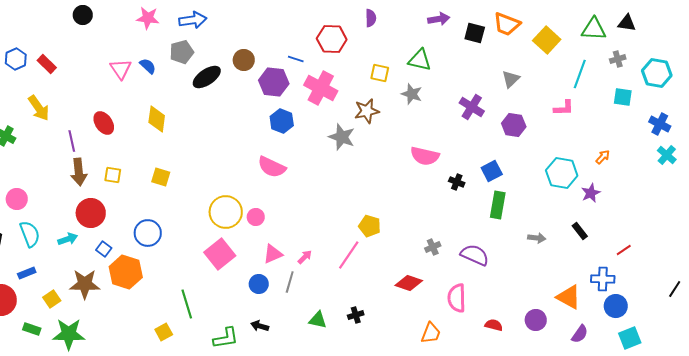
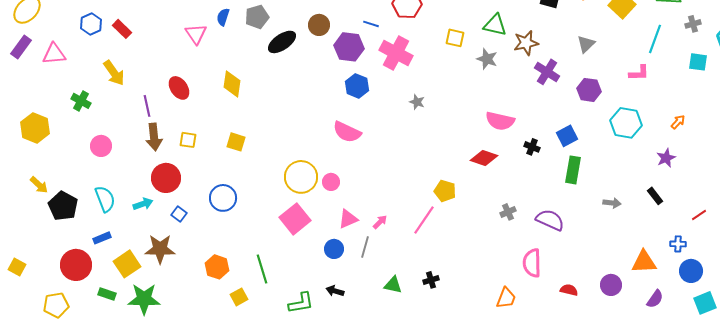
blue semicircle: (148, 66) -> (223, 17), moved, turned -114
brown star: (367, 111) -> (526, 43), moved
gray star: (342, 137) -> (417, 102), size x0.6
cyan hexagon: (562, 173) -> (626, 123), moved
pink circle: (17, 199) -> (101, 146), moved
orange hexagon: (126, 272) -> (217, 267), moved, size x0.7
blue cross: (603, 279) -> (678, 244), size x0.7
red diamond: (409, 283) -> (484, 158), moved
orange triangle: (569, 297) -> (644, 262), turned -32
yellow square: (52, 299) -> (127, 264), size x1.5

